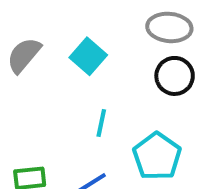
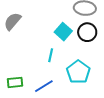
cyan square: (88, 56) -> (63, 32), moved

